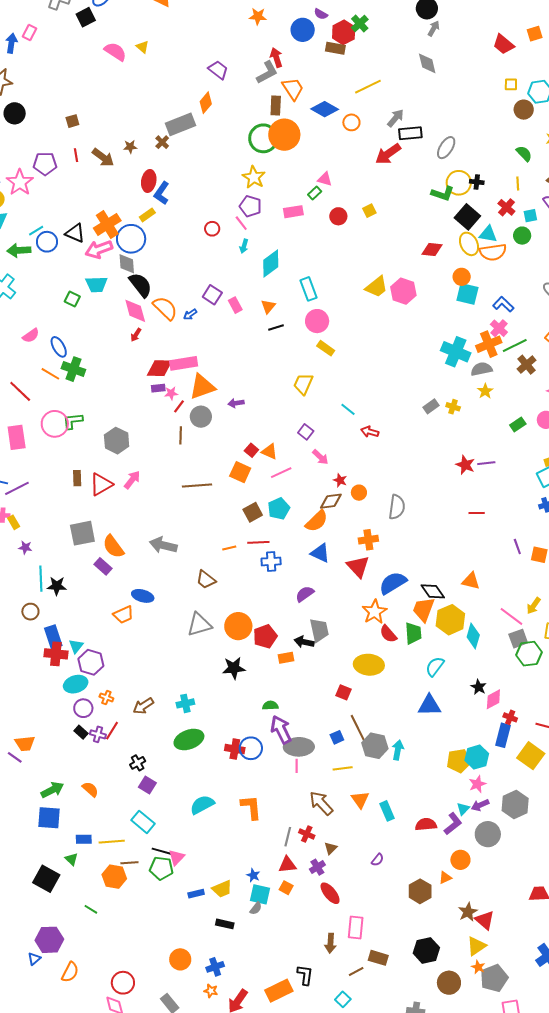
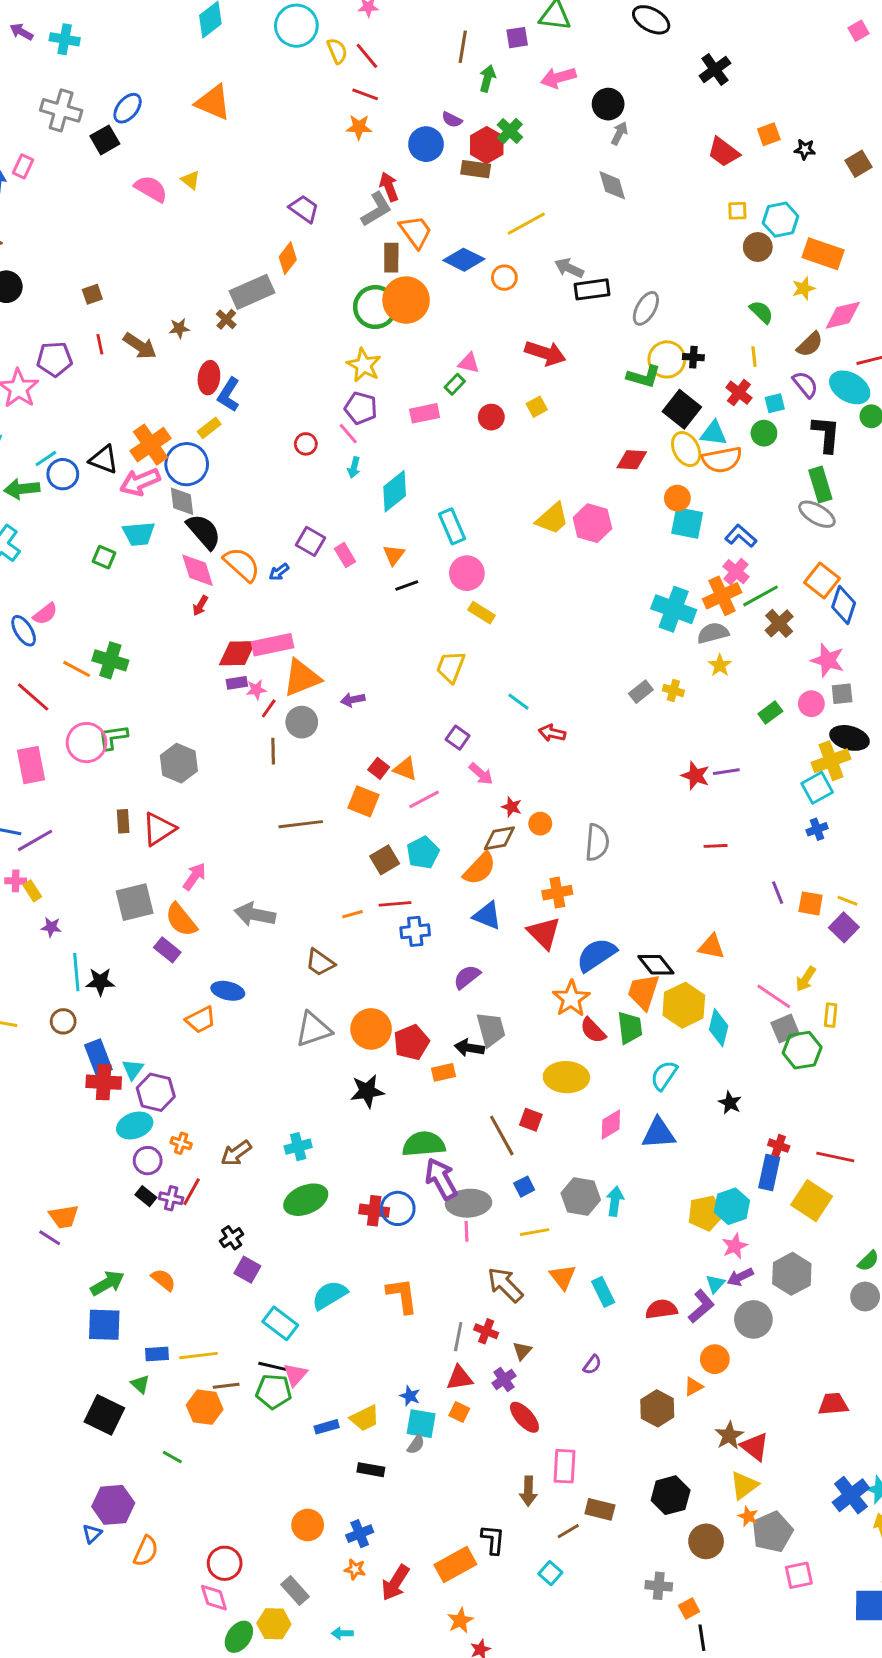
gray arrow: (396, 118) -> (569, 268), turned -102
red arrow: (388, 154) -> (545, 353), moved, turned -124
blue ellipse: (59, 347) -> (24, 631), moved
pink arrow: (132, 480) -> (194, 877), moved
pink diamond: (493, 699) -> (611, 1124), moved
green semicircle: (270, 705) -> (424, 1144), size x1.8
brown line: (358, 729) -> (502, 1136), moved
cyan rectangle: (143, 822) -> (280, 1323), moved

